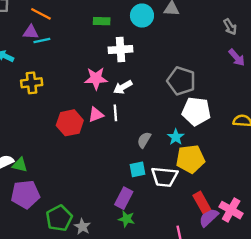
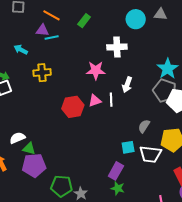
green rectangle: (102, 21) -> (84, 21), moved, turned -56
gray pentagon: (181, 81) -> (165, 91), moved
white arrow: (123, 87) -> (127, 85), moved, turned -42
cyan star: (176, 137) -> (168, 69), moved, size x1.5
gray semicircle: (144, 140) -> (144, 126), moved
green triangle: (20, 165) -> (29, 149), moved
green pentagon: (59, 218) -> (62, 186), turned 30

